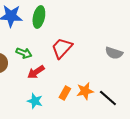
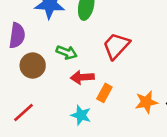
red arrow: (36, 72) -> (82, 77), turned 30
orange rectangle: (65, 93) -> (104, 93), moved

